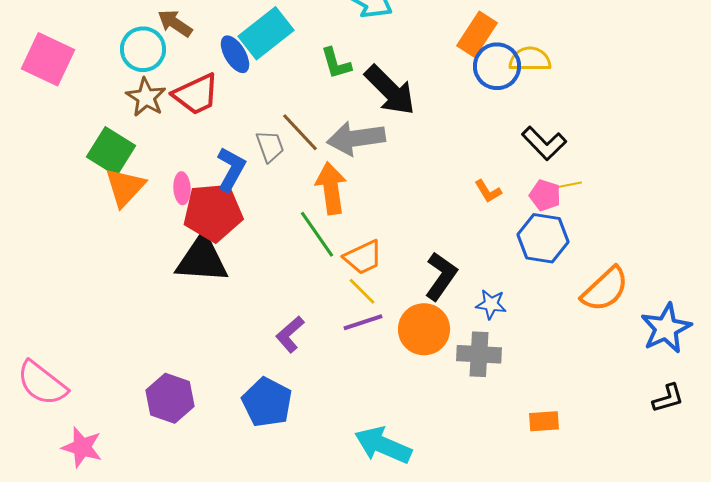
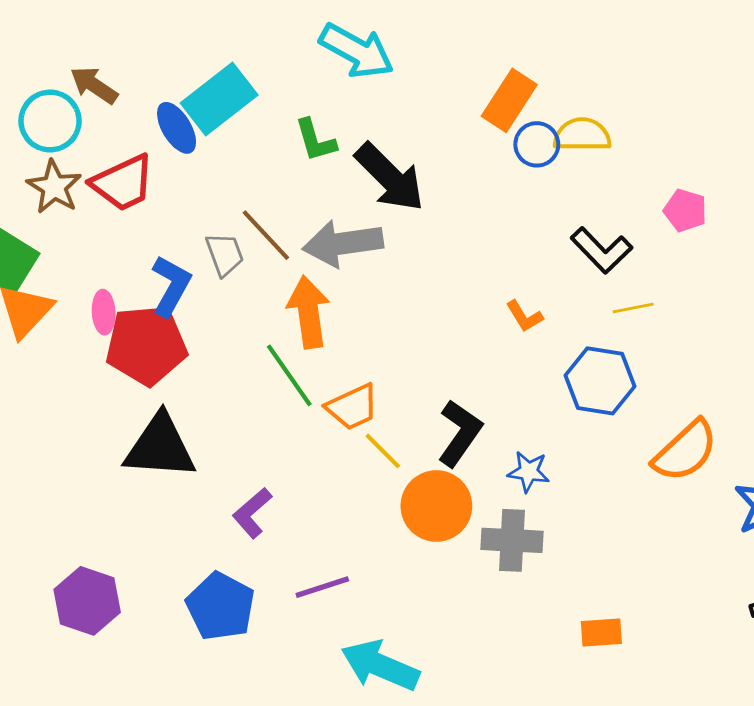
blue circle: (497, 66) -> (537, 144), size x0.7
pink pentagon: (545, 195) -> (685, 210), moved
black triangle: (202, 259) -> (160, 447), moved
yellow line: (362, 291) -> (383, 451), moved
purple line: (363, 322) -> (322, 587), moved

